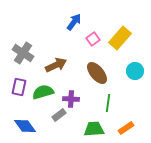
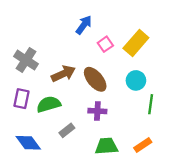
cyan circle: (135, 71) -> (136, 80), moved
brown ellipse: (97, 73) -> (95, 79), moved
purple cross: (71, 99) -> (97, 111), moved
green line: (108, 103) -> (151, 104), moved

